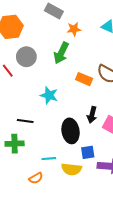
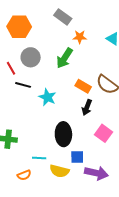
black arrow: (92, 115) -> (87, 107), moved
black line: (25, 121) -> (23, 85), moved

